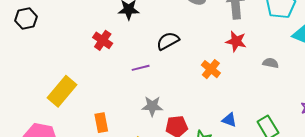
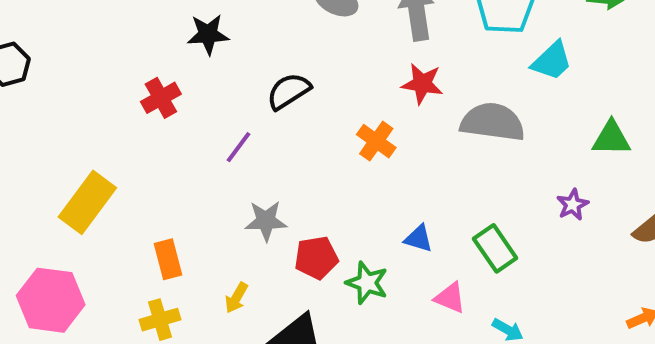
red cross: (103, 40) -> (161, 98), turned 30
gray semicircle: (271, 63) -> (493, 122), size x2.0
purple line: (141, 68) -> (239, 147), turned -36

